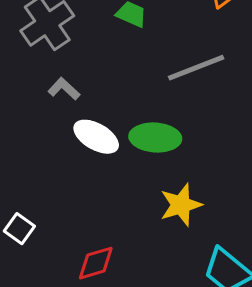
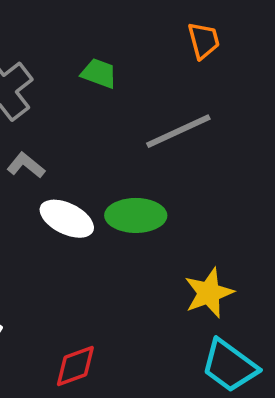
yellow star: (181, 205) -> (209, 293), moved

